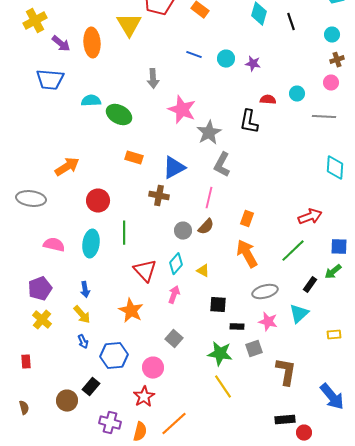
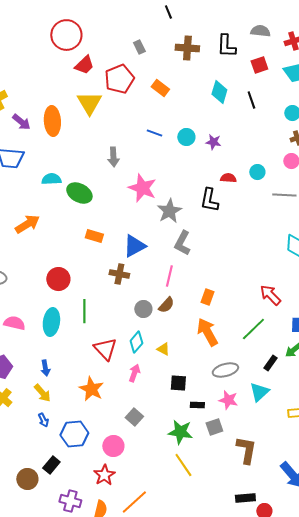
orange arrow: (67, 167) -> (27, 224), moved
red arrow: (310, 217) -> (270, 295), turned -115

